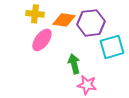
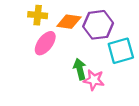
pink star: (87, 85) -> (94, 80), moved

